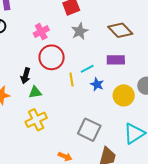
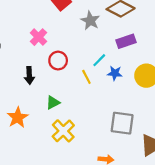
gray star: (80, 31) -> (90, 21), moved
red circle: (52, 57) -> (58, 61), size x0.7
black arrow: (26, 76) -> (29, 75), moved

